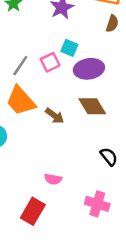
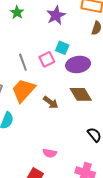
gray line: (20, 66) -> (23, 62), turned -54
orange trapezoid: (21, 101) -> (23, 90), turned 84

